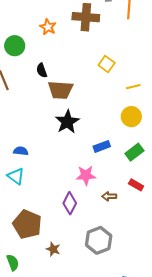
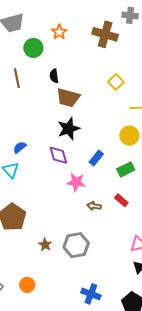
orange star: (48, 27) -> (59, 32), moved
blue rectangle: (102, 146) -> (96, 158), turned -42
blue semicircle: (21, 151) -> (20, 147), turned -56
purple diamond: (70, 203) -> (58, 155), moved, turned -55
brown star: (53, 249) -> (45, 245), moved

